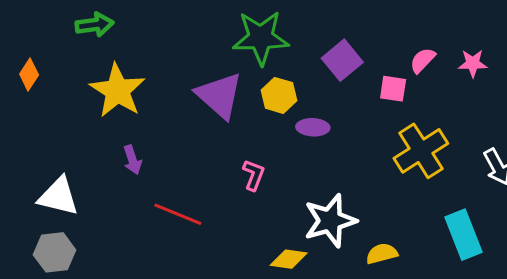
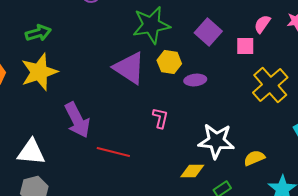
yellow star: (117, 91) -> (39, 72), moved, turned 30
purple arrow: (132, 160) -> (77, 120), size x1.8
white star: (330, 221) -> (216, 141), turned 30

